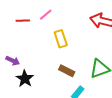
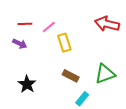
pink line: (46, 15) -> (49, 27), moved
purple arrow: (13, 61) -> (20, 44), moved

